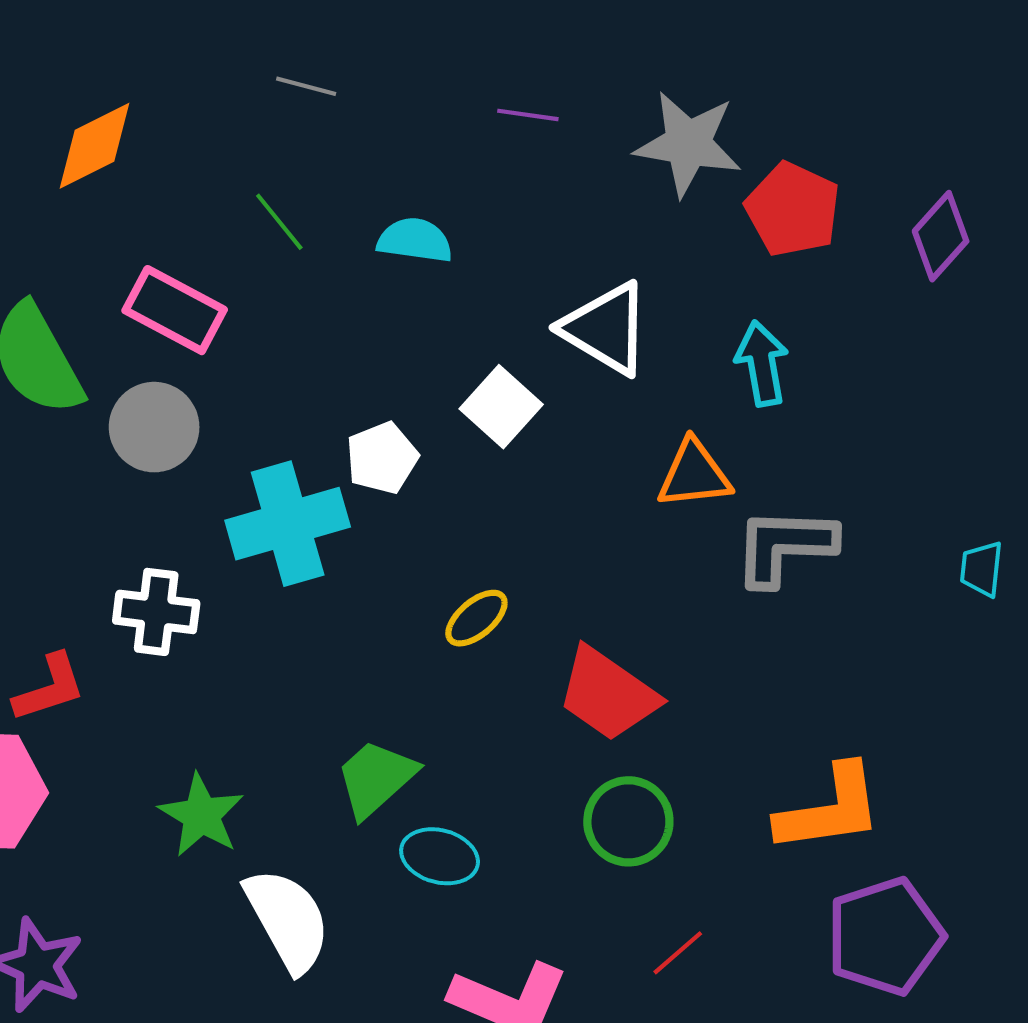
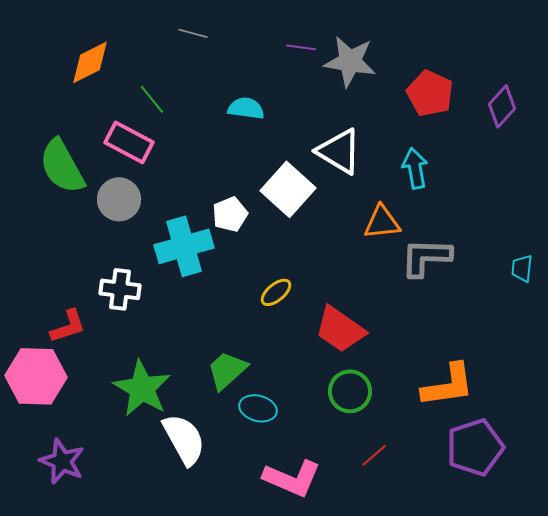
gray star: (688, 144) -> (350, 61), moved
green line: (279, 222) -> (152, 99), moved
white square: (501, 407) -> (288, 189), size x1.4
green star: (201, 815) -> (142, 388), size x1.4

